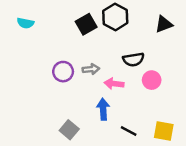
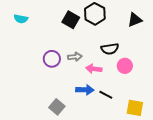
black square: (86, 24) -> (71, 20), turned -30
blue arrow: (103, 109) -> (85, 90), turned 96
black line: (129, 131) -> (106, 95), moved

